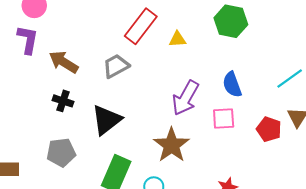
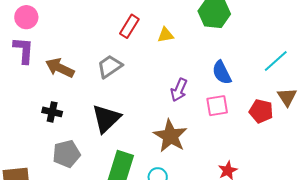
red rectangle: (141, 26) -> (129, 26), size x0.7
purple arrow: (186, 98) -> (179, 90), size x0.7
black cross: (63, 101) -> (52, 112), moved

